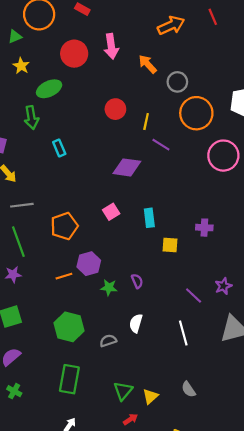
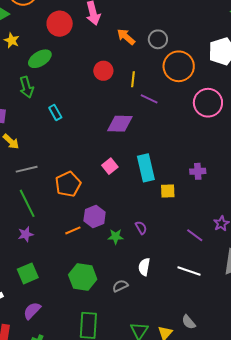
orange arrow: (148, 64) -> (126, 37), moved
cyan rectangle: (149, 218) -> (146, 168), size x1.5
white line: (183, 333) -> (189, 271), turned -50
gray semicircle: (189, 389) -> (189, 322), moved

